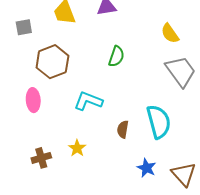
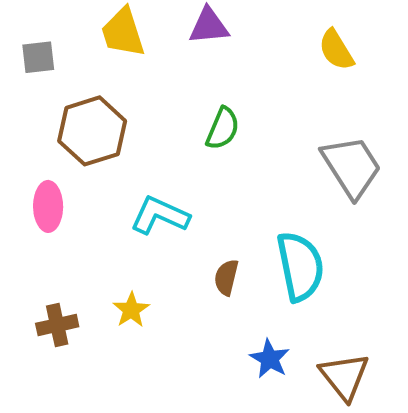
yellow semicircle: (170, 33) -> (336, 50), moved

